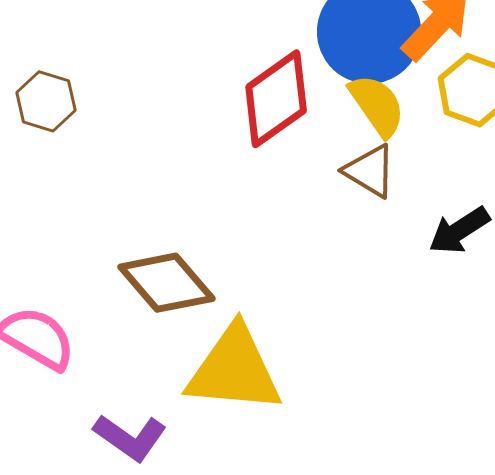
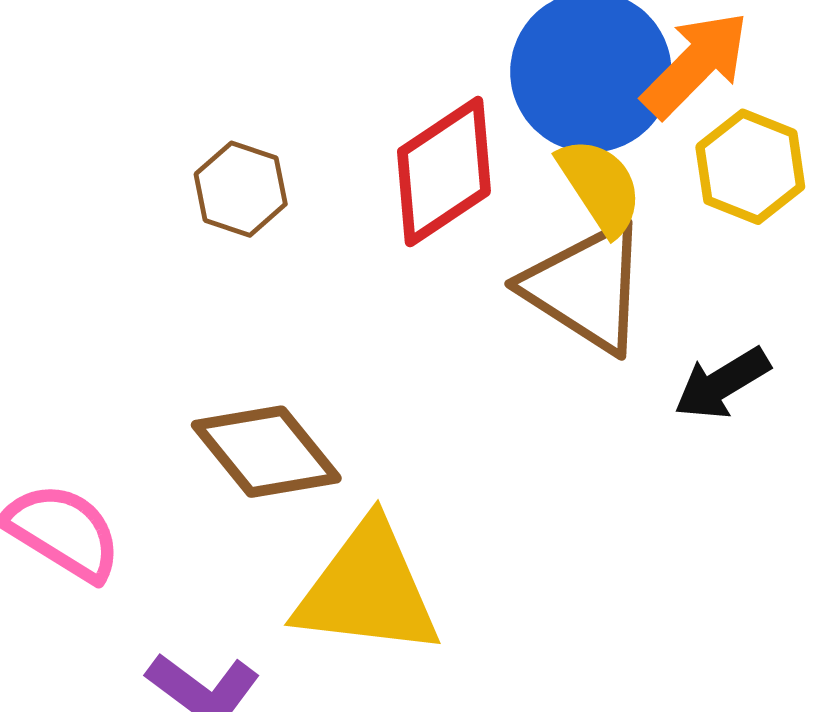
brown hexagon: (46, 101) -> (241, 189), moved
brown triangle: (370, 171) -> (586, 287), size x1.6

